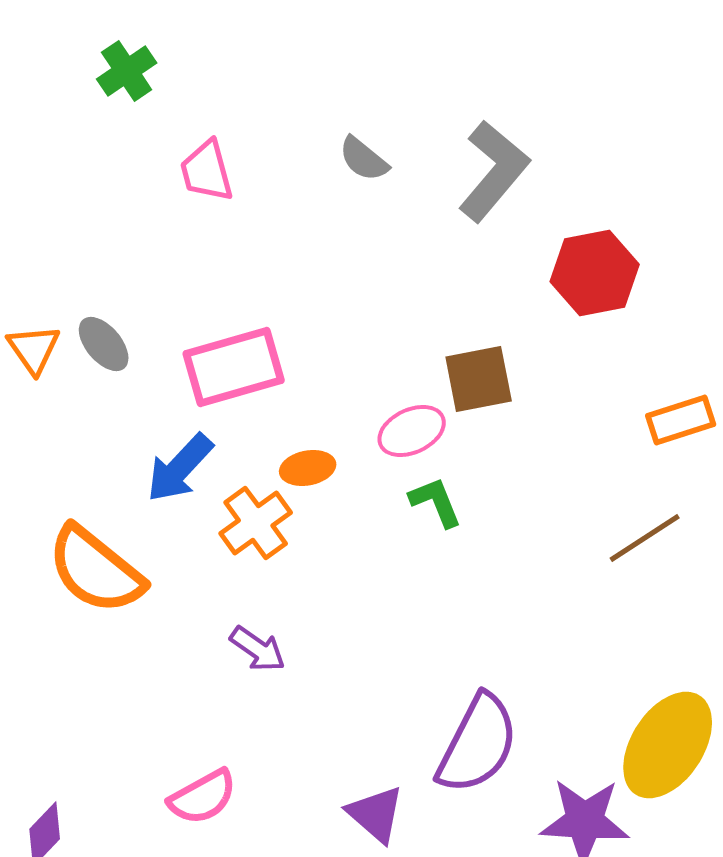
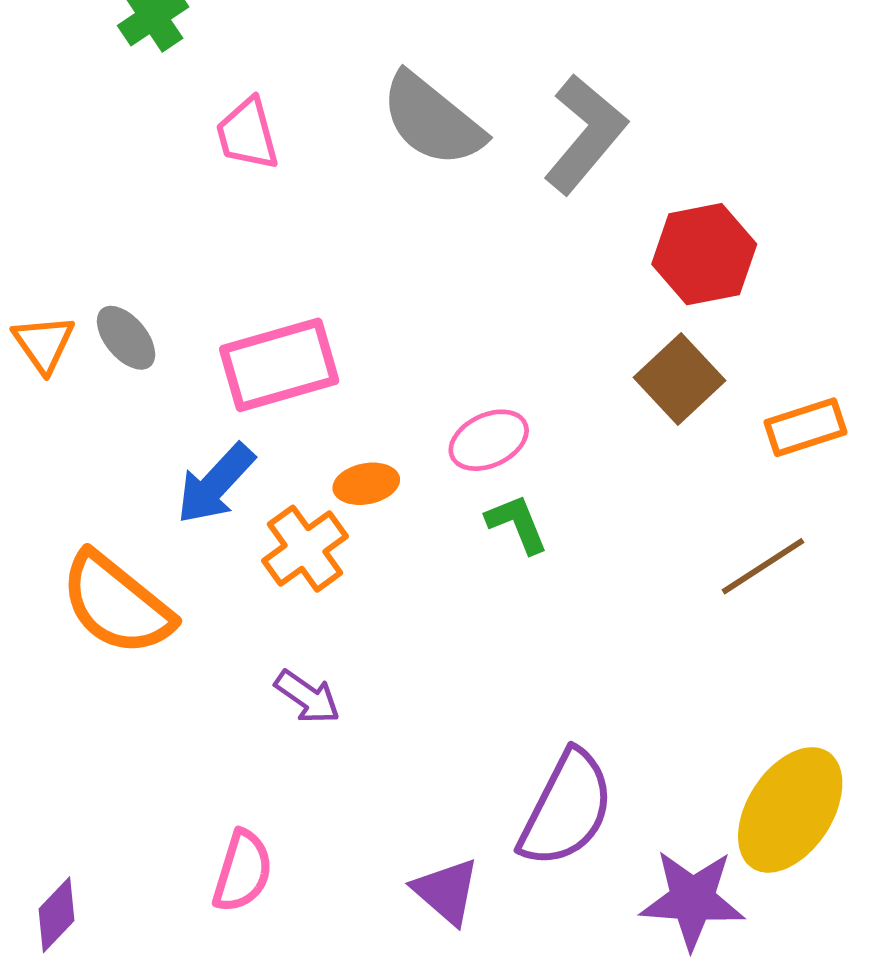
gray semicircle: (364, 159) -> (432, 120), size x1.8
brown square: (479, 379) -> (679, 379), moved, turned -32
pink semicircle: (203, 797) -> (243, 871), turned -44

